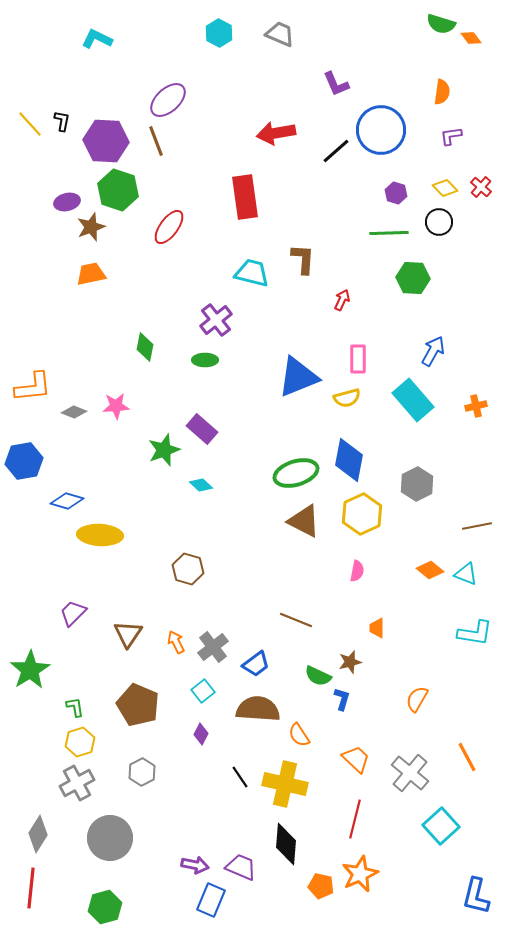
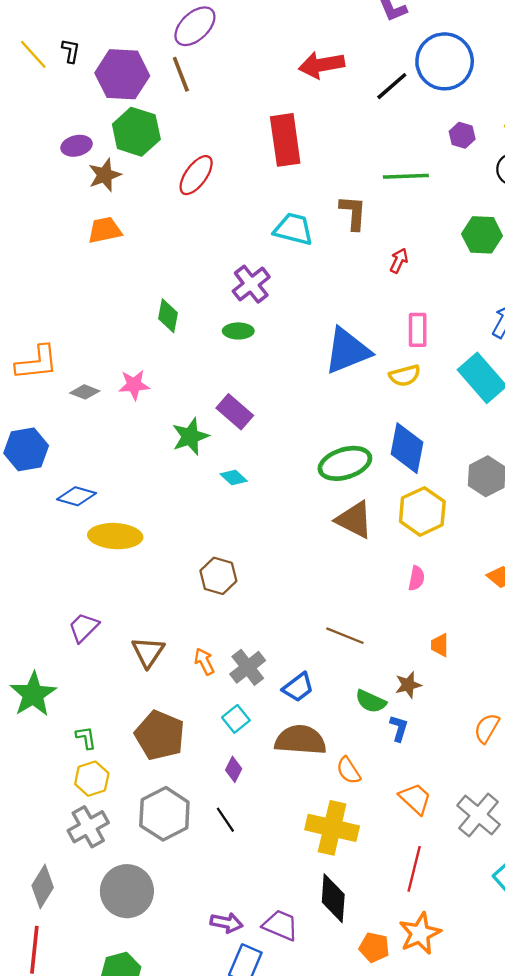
green line: (389, 233) -> (406, 176), moved
gray hexagon: (142, 772) -> (164, 814), size x1.6
black line: (240, 777) -> (225, 820), moved

